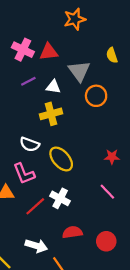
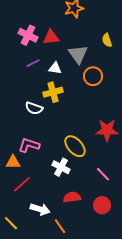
white semicircle: (30, 144) -> (34, 108), moved
red star: (112, 157) -> (107, 130), size x1.6
yellow ellipse: (61, 159) -> (75, 146), moved
pink L-shape: (24, 174) -> (29, 145), turned 130
pink line: (107, 192) -> (103, 174), moved
red line: (35, 206) -> (22, 184), moved

